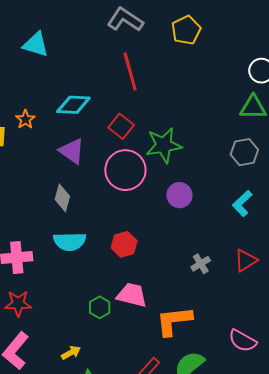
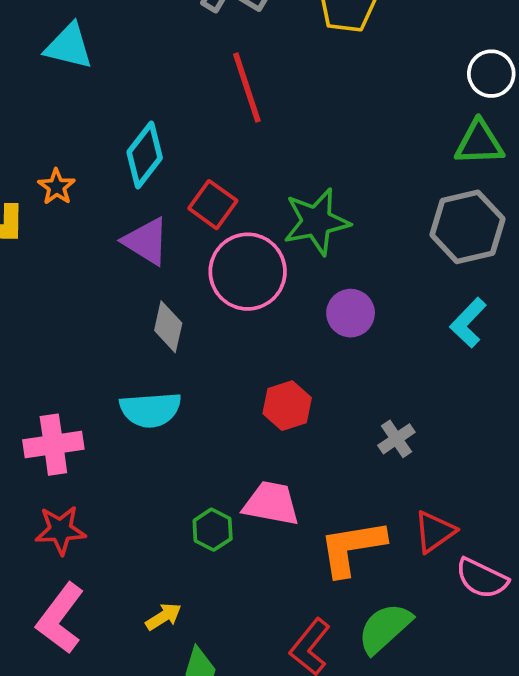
cyan diamond: (73, 105) -> (145, 155), turned -52
red square: (121, 126) -> (213, 205), moved
gray hexagon: (244, 152) -> (467, 227), size x1.4
gray diamond: (62, 198) -> (168, 327), moved
red hexagon: (124, 244) -> (287, 406), moved
red triangle: (246, 260) -> (435, 532), moved

